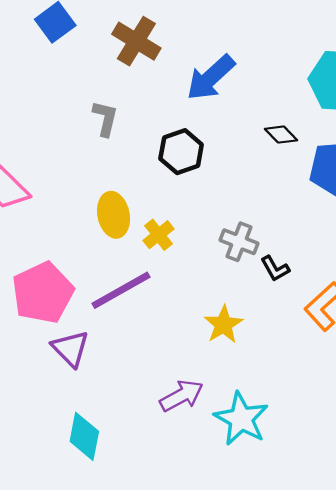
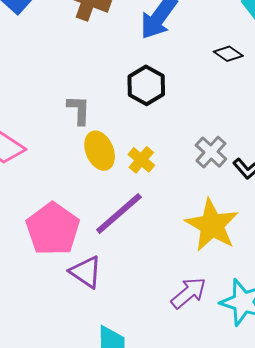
gray L-shape: (105, 118) -> (79, 110), moved
gray cross: (239, 242) -> (211, 152), turned 32
yellow star: (223, 325) -> (212, 225), size x1.6

